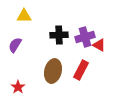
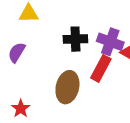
purple cross: (85, 37) -> (110, 42), turned 36
red rectangle: (81, 70) -> (101, 68), moved

